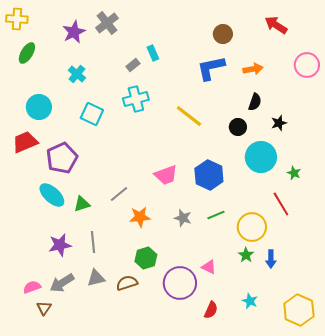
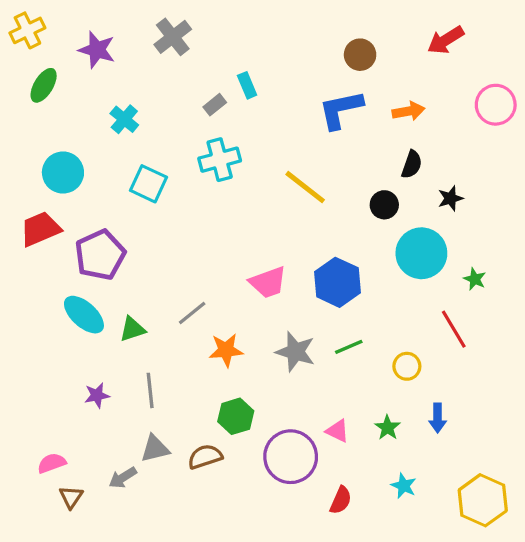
yellow cross: (17, 19) -> (27, 30), turned -30
red arrow: (276, 25) -> (446, 40), turned -65
purple star: (74, 32) -> (97, 50), moved, turned -30
gray star: (183, 218) -> (295, 352), size x1.4
yellow circle: (252, 227) -> (407, 366), size x0.6
purple star: (60, 245) -> (97, 395), size x0.7
green star: (246, 255) -> (388, 428), moved
gray arrow: (62, 283) -> (123, 478), moved, size x0.7

